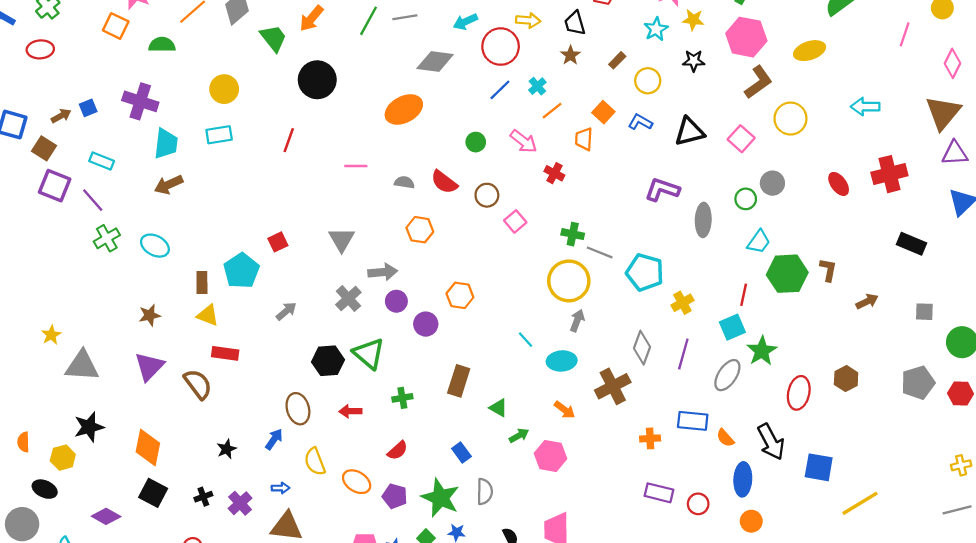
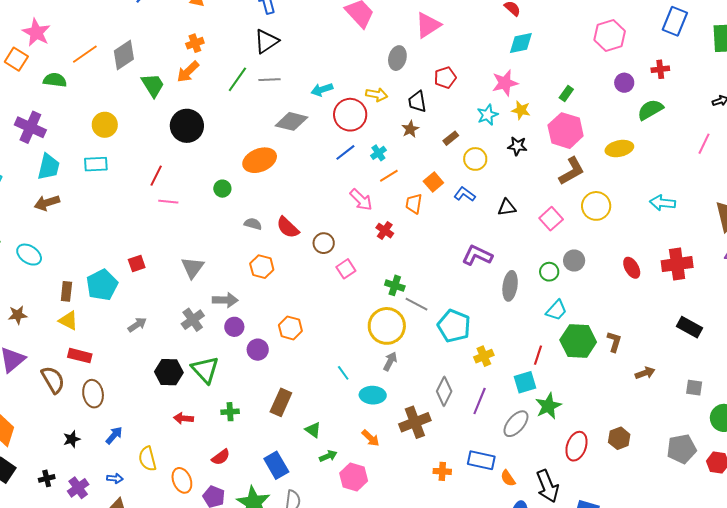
black triangle: (690, 132) -> (507, 207), size x0.7
green circle: (476, 142) -> (222, 189), moved
pink line: (356, 166) -> (168, 202), moved
brown ellipse: (298, 409) -> (93, 394), moved
blue rectangle: (461, 453) -> (276, 465), size x1.5
orange ellipse: (357, 482) -> (182, 480), turned 30

